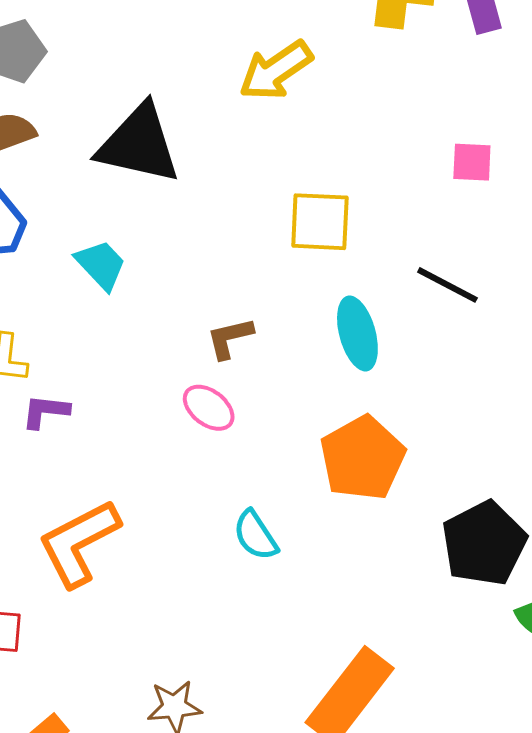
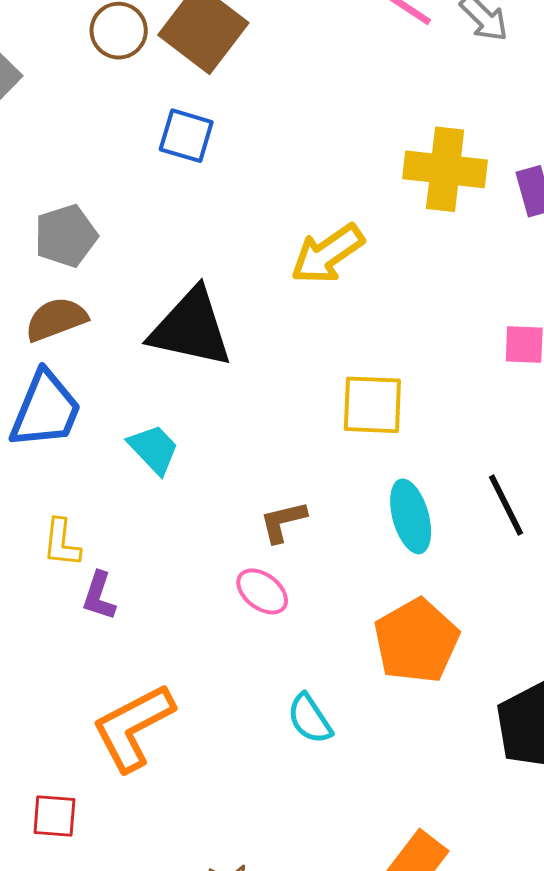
black line: (447, 285) -> (506, 505), moved, turned 36
purple L-shape: (45, 411) -> (99, 596), turned -78

